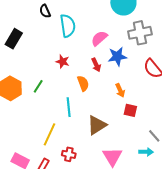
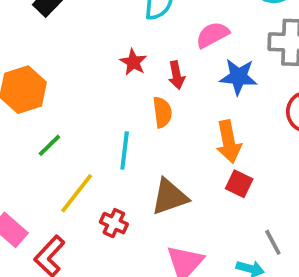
red arrow: (96, 65) -> (176, 75), moved
green line: (38, 86) -> (49, 145), moved
orange arrow: (120, 90) -> (229, 142), size x1.5
red cross: (69, 154) -> (114, 223), moved

